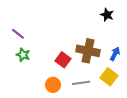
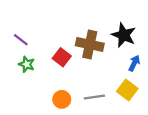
black star: (107, 15) -> (124, 35), moved, size x1.5
brown cross: (88, 51) -> (90, 44), moved
red square: (63, 60) -> (62, 57), moved

